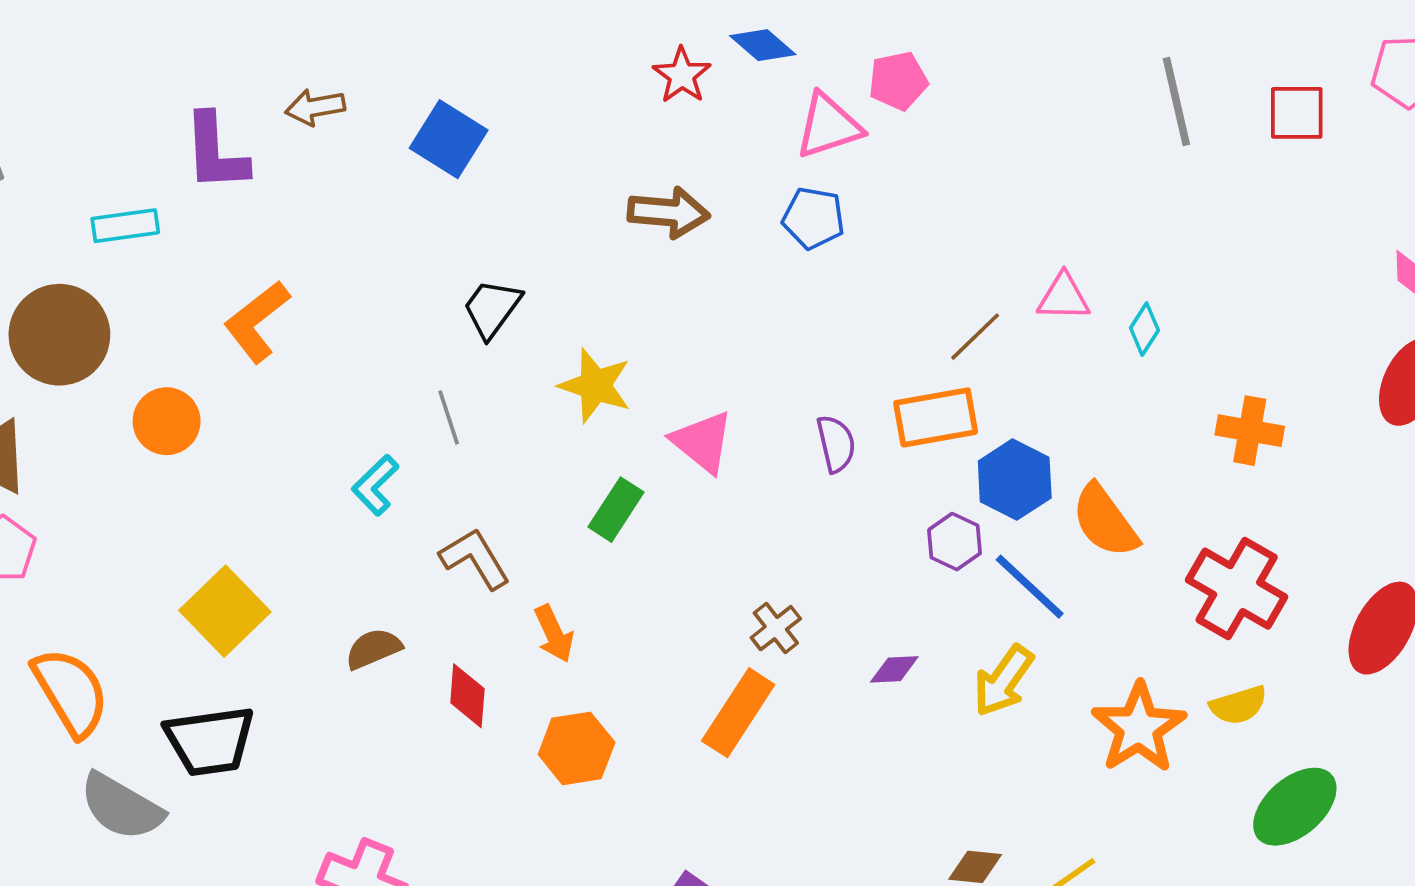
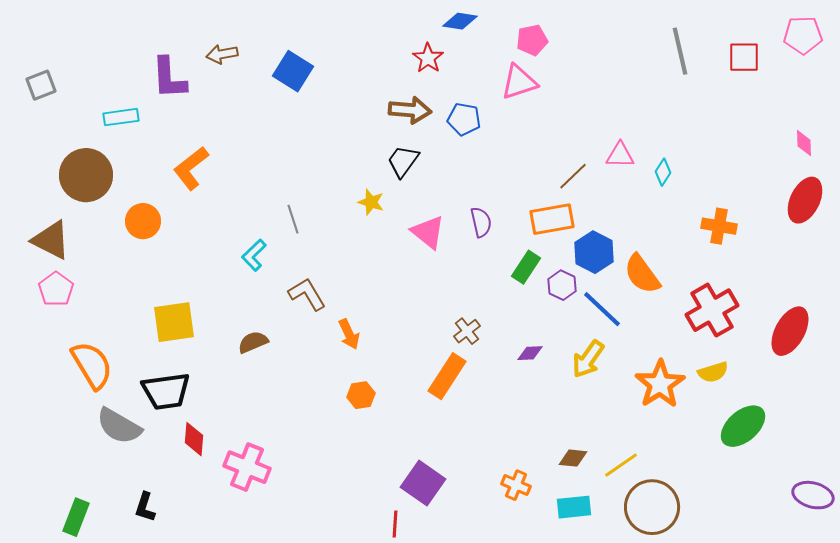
blue diamond: (763, 45) -> (460, 21), turned -32
red star: (682, 75) -> (428, 58), moved
pink triangle: (828, 126) -> (519, 82), moved
blue pentagon: (813, 218) -> (464, 119), moved
black trapezoid: (492, 308) -> (403, 161), moved
yellow star: (595, 385) -> (371, 202), size x0.7
purple semicircle: (836, 444) -> (481, 222), moved
green rectangle: (616, 510) -> (526, 267), moved
red cross: (1237, 589) -> (712, 310), turned 30
yellow square: (225, 611) -> (174, 322), turned 36
red diamond: (467, 696) -> (194, 439), moved
orange hexagon: (577, 748) -> (361, 395), size x0.7

